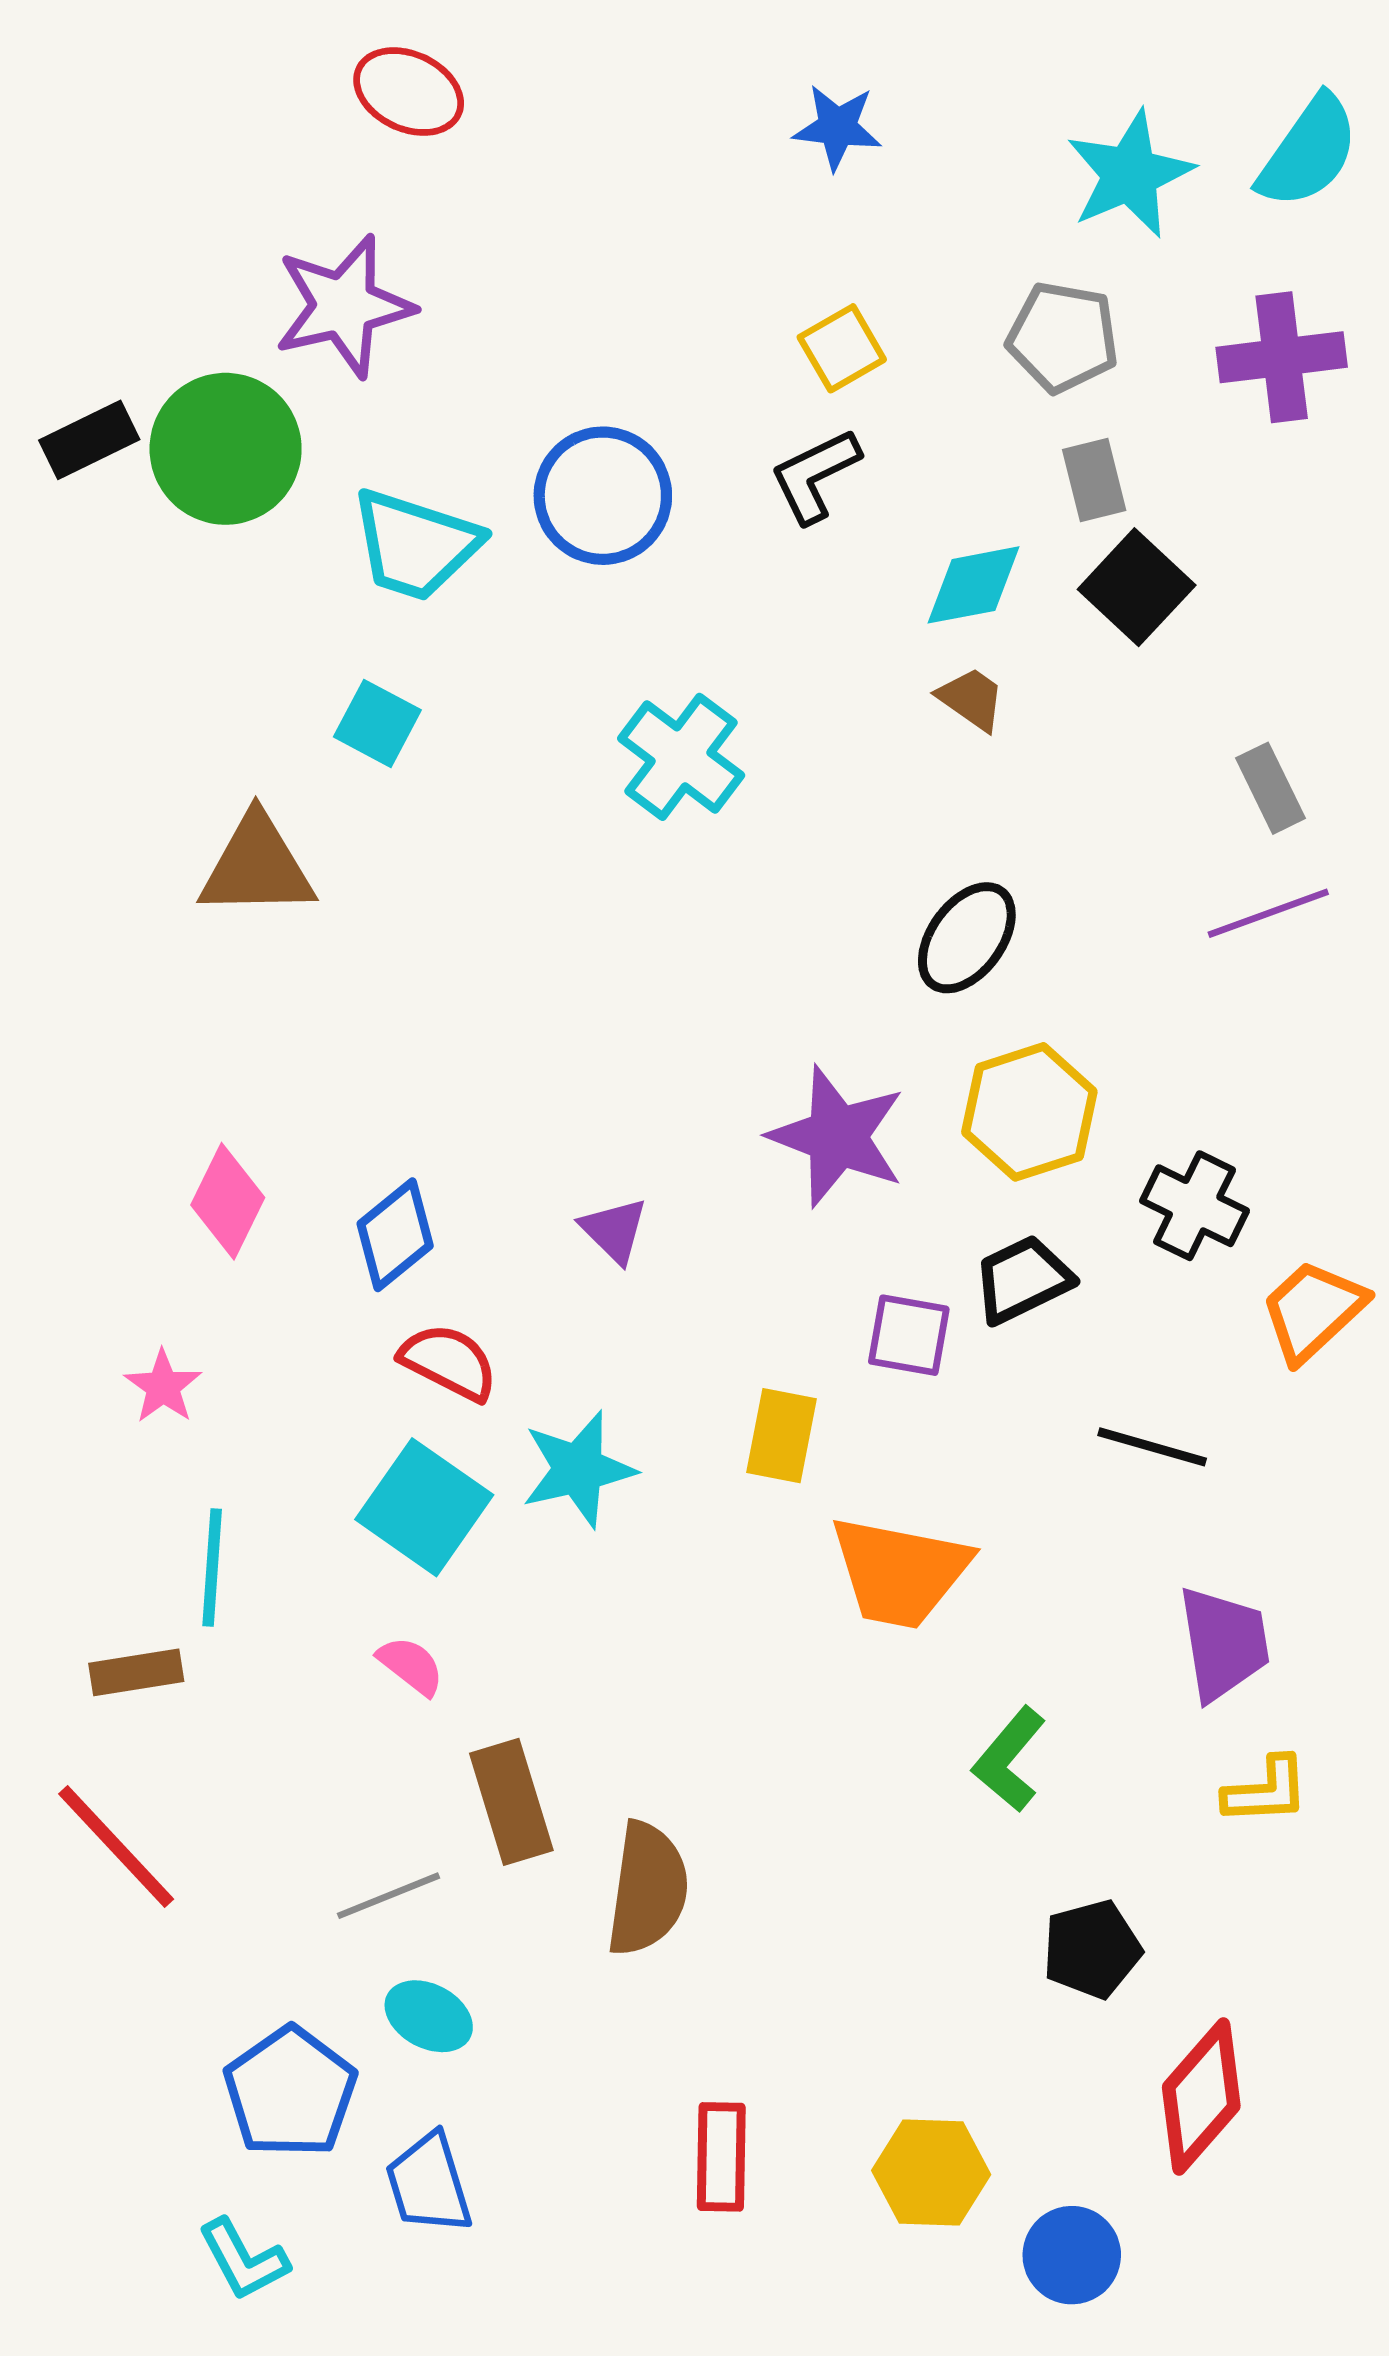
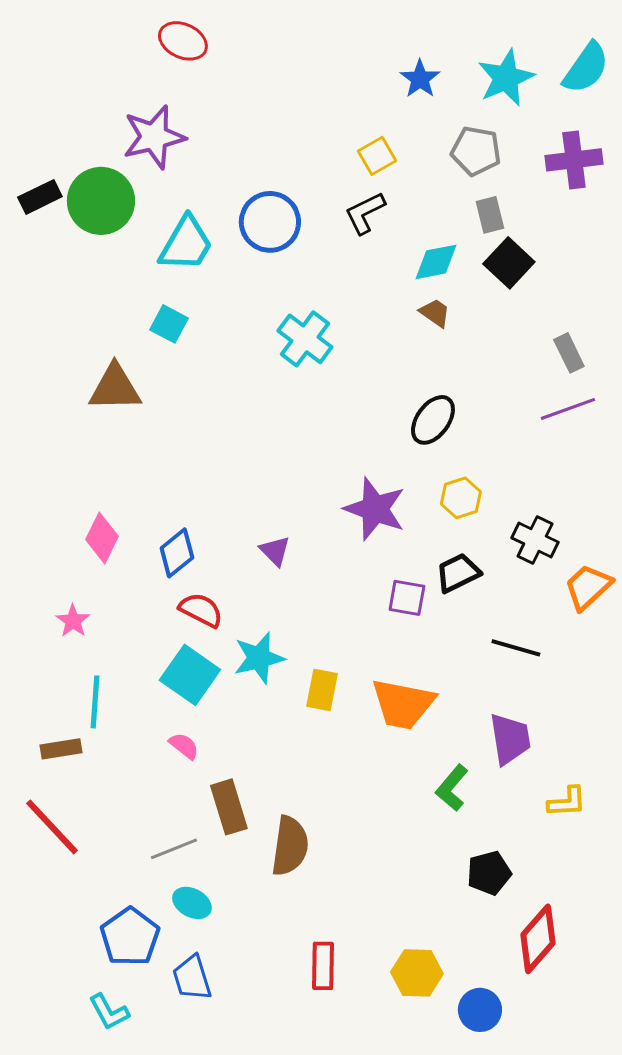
blue star: (837, 127) -> (420, 79), moved, turned 30
cyan trapezoid: (415, 545) -> (186, 244), turned -78
yellow hexagon: (1029, 1112) -> (461, 498), size x0.7
yellow rectangle: (781, 1436) -> (322, 690), moved
purple trapezoid: (1224, 1643) -> (510, 739), moved

